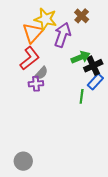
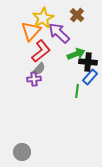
yellow star: (46, 19) -> (43, 18), turned 30
purple arrow: (62, 35) -> (59, 33), turned -65
red L-shape: (30, 58) -> (41, 51), moved
black cross: (93, 66) -> (88, 62), turned 30

